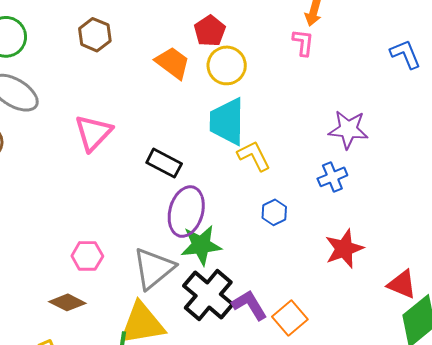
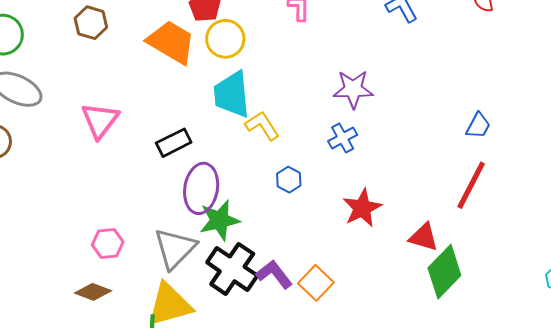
orange trapezoid: (173, 63) -> (171, 42), size x1.4
black rectangle: (164, 163) -> (174, 143), turned -48

